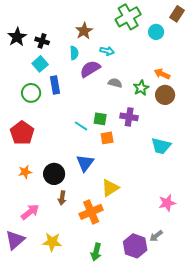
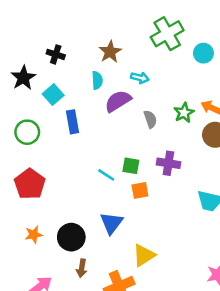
black star: (17, 37) -> (23, 78), moved
black cross: (42, 41) -> (56, 54), moved
gray semicircle: (115, 83) -> (150, 119), turned 56
green star: (141, 88) -> (184, 113), moved
green circle: (31, 93) -> (27, 132), moved

